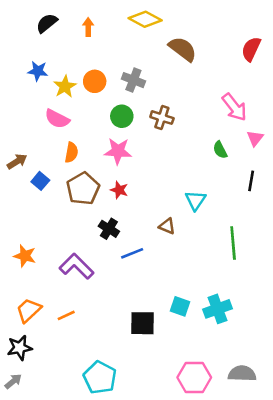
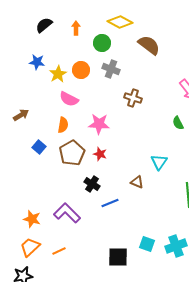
green circle: (122, 116) -> (102, 43), moved
pink semicircle: (57, 119) -> (69, 99), moved
brown arrow: (17, 162) -> (21, 115), moved
orange star: (25, 256) -> (32, 219), moved

